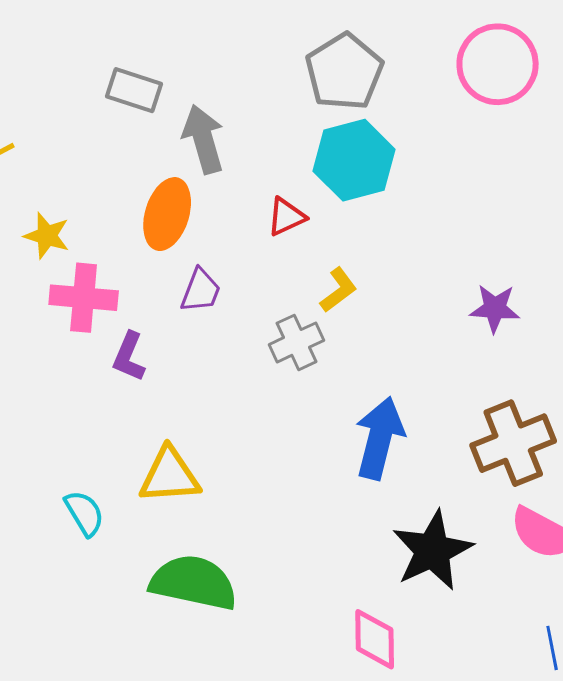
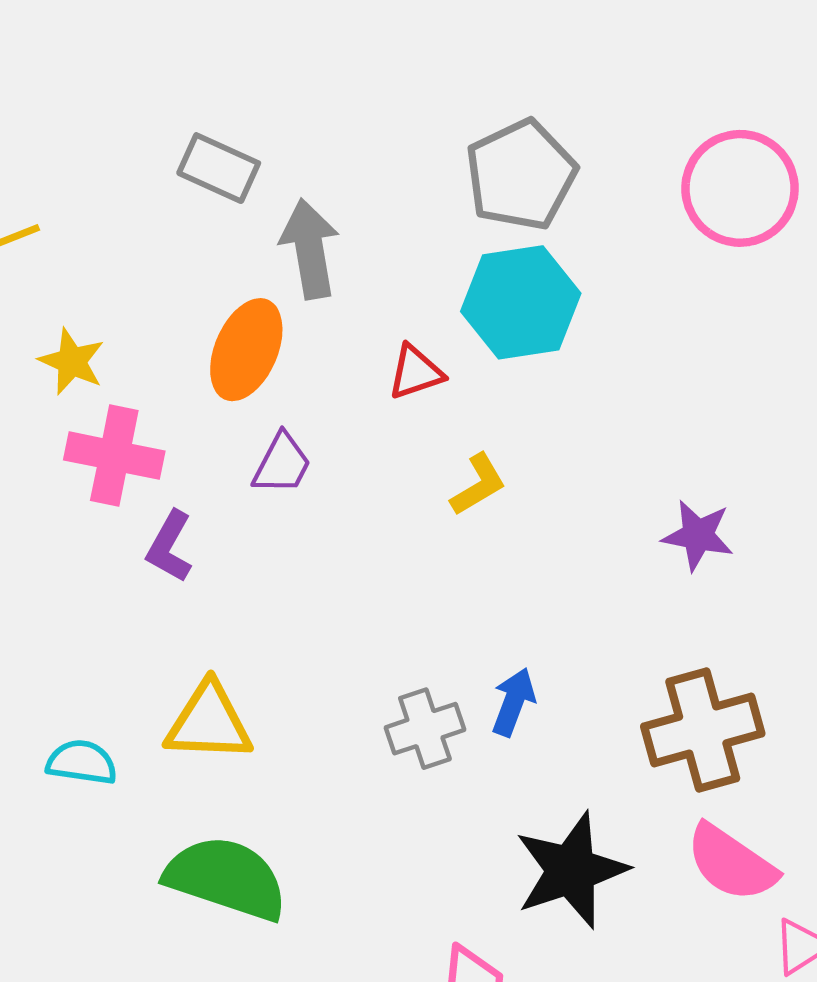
gray cross: (296, 342) -> (425, 729), moved
blue arrow: (380, 438) -> (513, 702), size x0.6
cyan semicircle: (84, 513) -> (82, 762), turned -57

